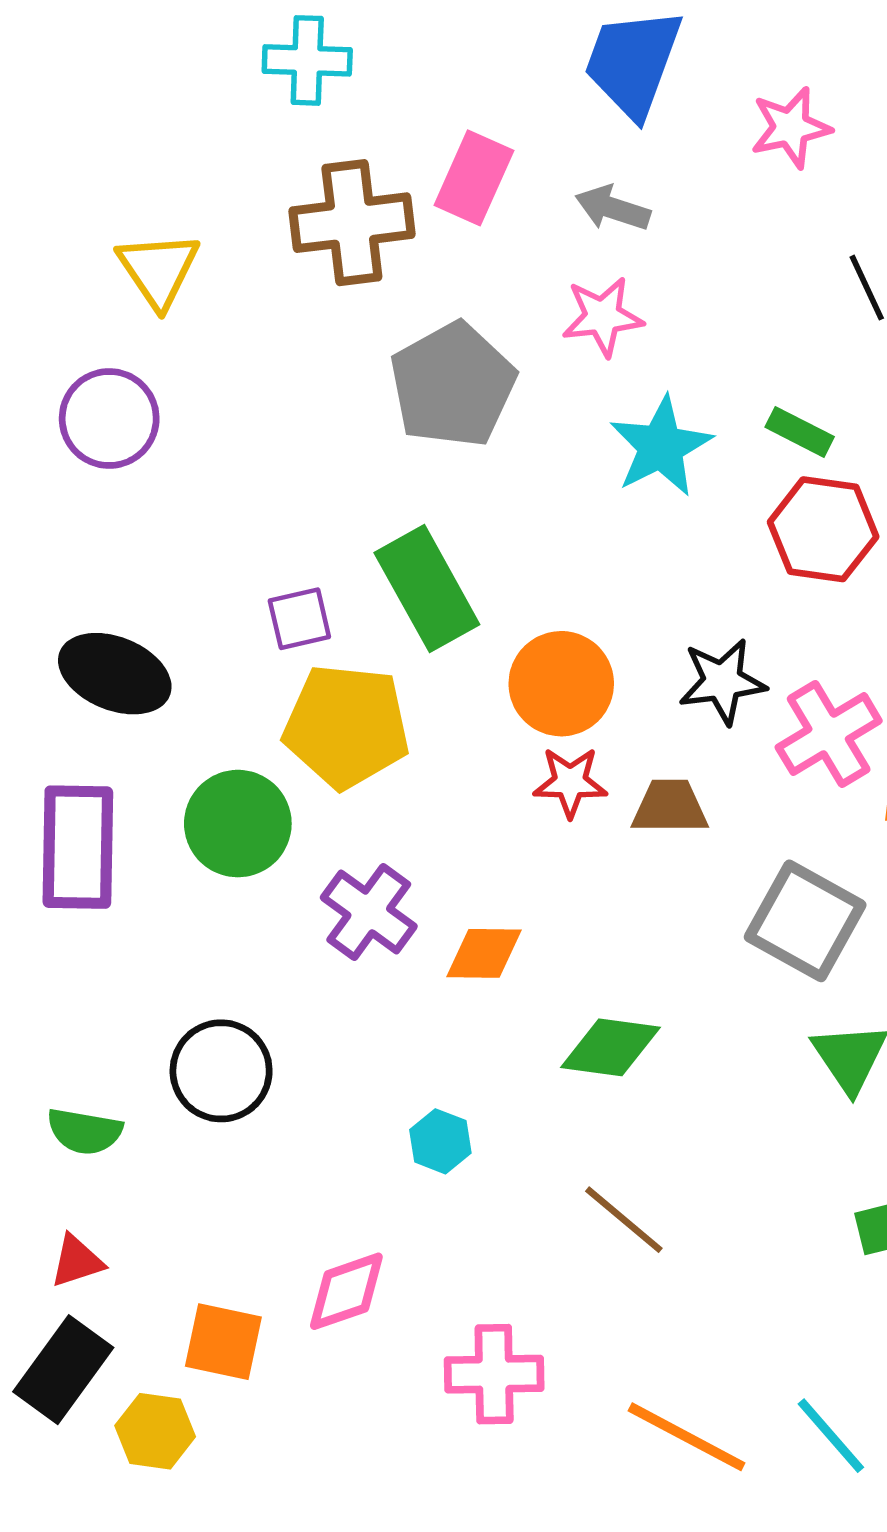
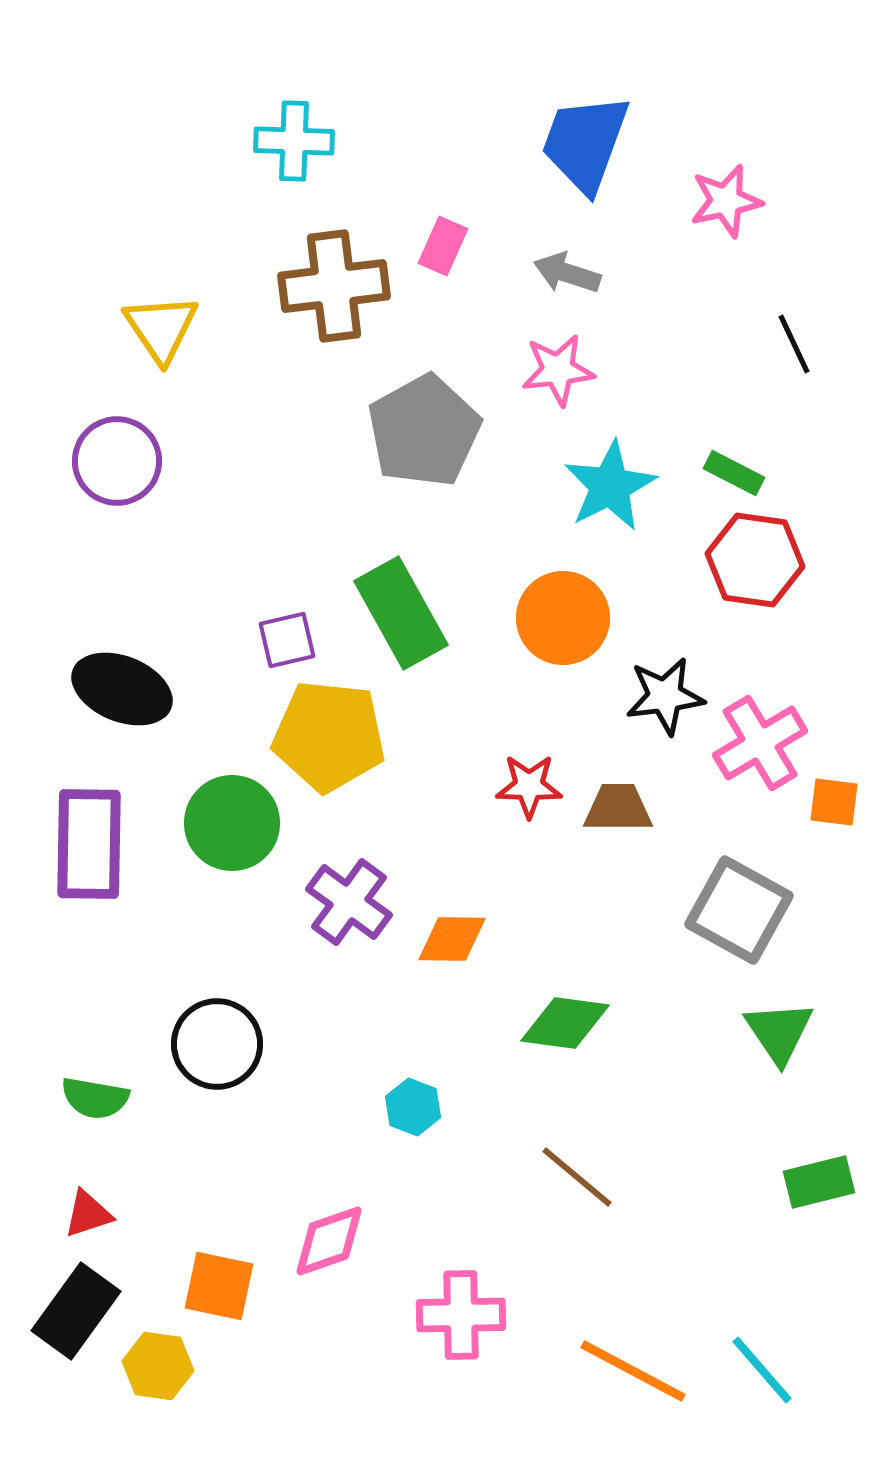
pink rectangle: (474, 178) -> (443, 246), size x0.7
orange circle: (561, 684) -> (563, 618), moved

